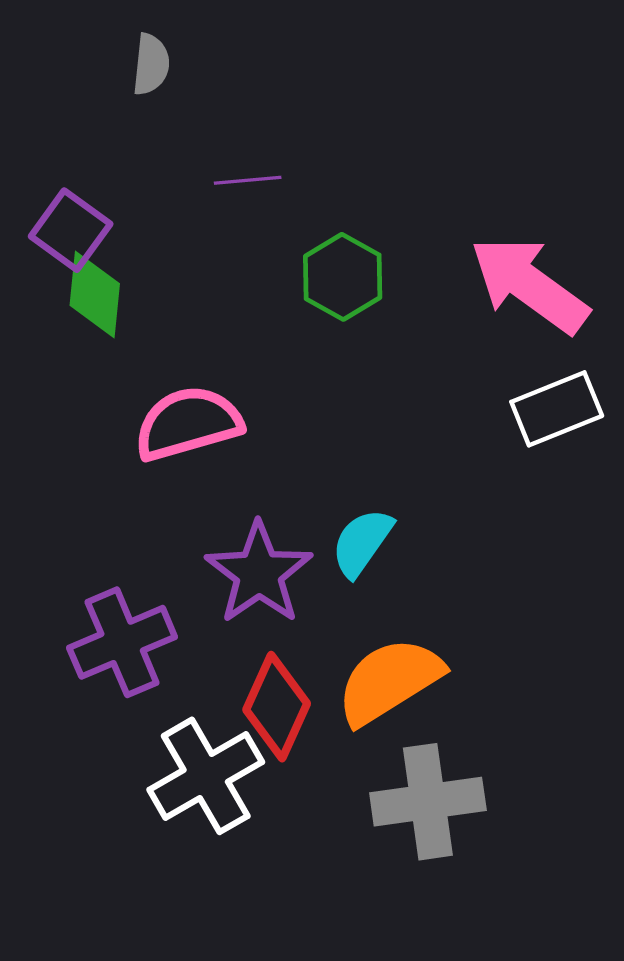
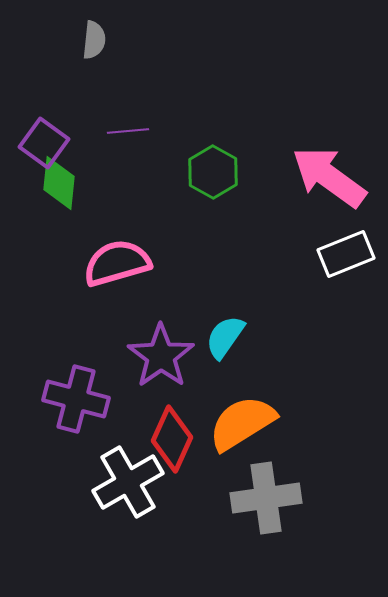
purple line: (248, 180) -> (128, 131), moved
purple cross: (122, 642) -> (76, 399), turned 38

